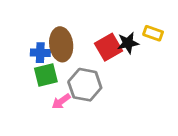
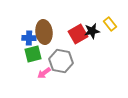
yellow rectangle: (153, 33) -> (110, 24), turned 32

